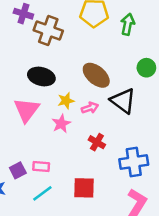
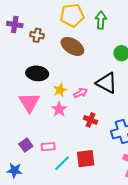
brown cross: (48, 31) -> (37, 35), size x0.6
brown ellipse: (96, 75) -> (72, 46), moved
purple square: (18, 170) -> (26, 145), moved
cyan line: (42, 193) -> (62, 163), moved

